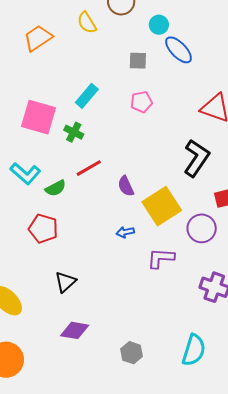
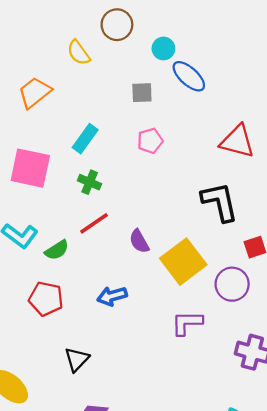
orange trapezoid: (38, 38) -> (35, 92), moved
green cross: (74, 132) -> (90, 182), moved
black L-shape: (196, 158) -> (220, 202), turned -42
blue arrow: (125, 232) -> (112, 296), moved, size x1.4

